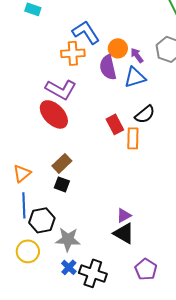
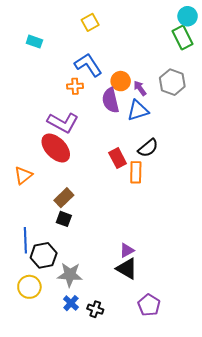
orange cross: (73, 53) -> (75, 86), size x0.7
orange triangle: (22, 173) -> (23, 175), moved
black cross: (93, 273) -> (95, 309), size x0.6

